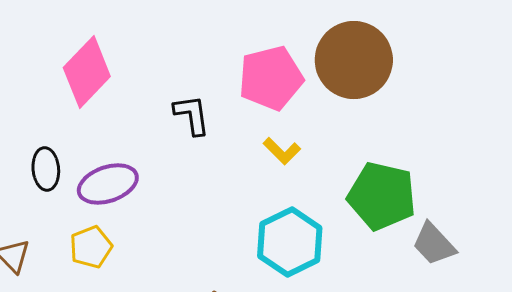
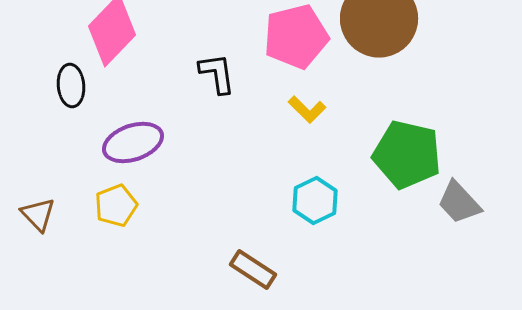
black ellipse: (46, 169) -> (71, 86), moved
cyan hexagon: (290, 242) -> (315, 200), size x0.7

